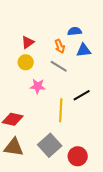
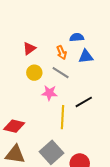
yellow circle: (26, 62) -> (34, 73), moved
pink star: (38, 86) -> (49, 93), moved

